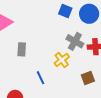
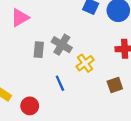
gray cross: (75, 41) -> (62, 45), moved

